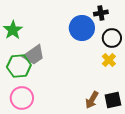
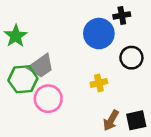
black circle: (112, 38) -> (131, 58), moved
yellow cross: (109, 60) -> (99, 83), moved, turned 32
pink circle: (22, 98) -> (48, 99), moved

